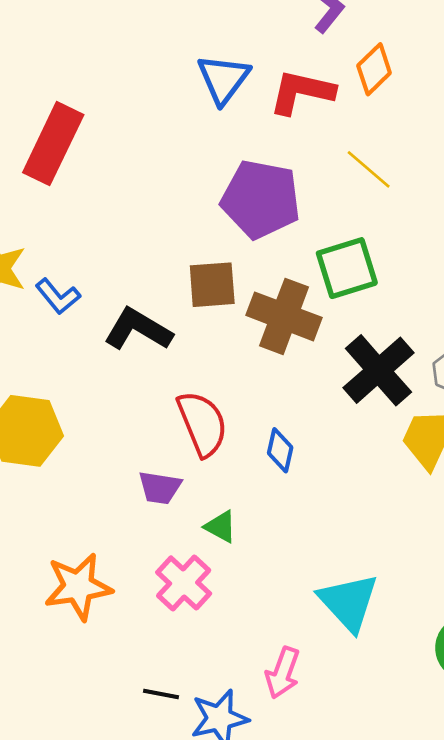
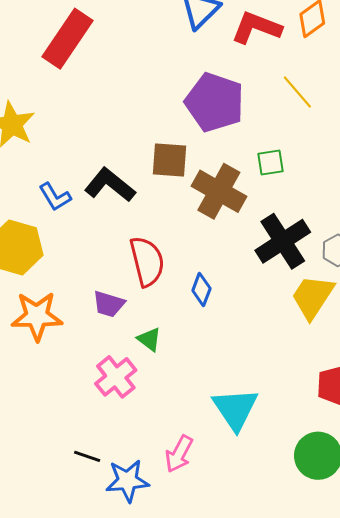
green square: (347, 268) -> (270, 162), size x0.6
blue L-shape: (58, 296) -> (55, 197), moved
orange star: (78, 587) -> (37, 316), moved

